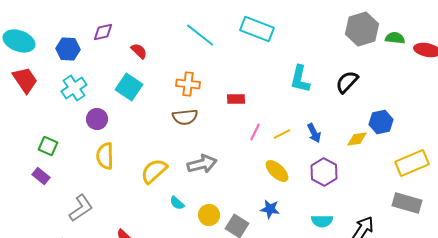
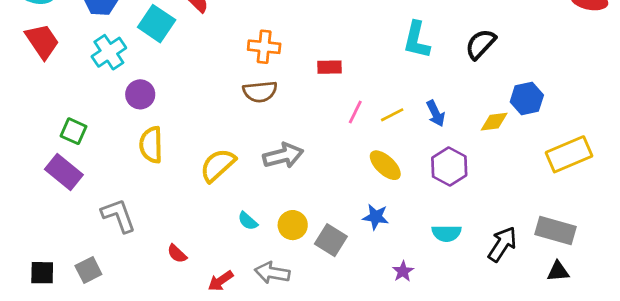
cyan square: (129, 87) -> (157, 24), moved
purple rectangle: (41, 176) -> (64, 172), size x1.5
cyan semicircle: (177, 203) -> (248, 221), moved
gray rectangle: (407, 203) -> (555, 231), moved
gray L-shape: (81, 208) -> (118, 216), turned -76

